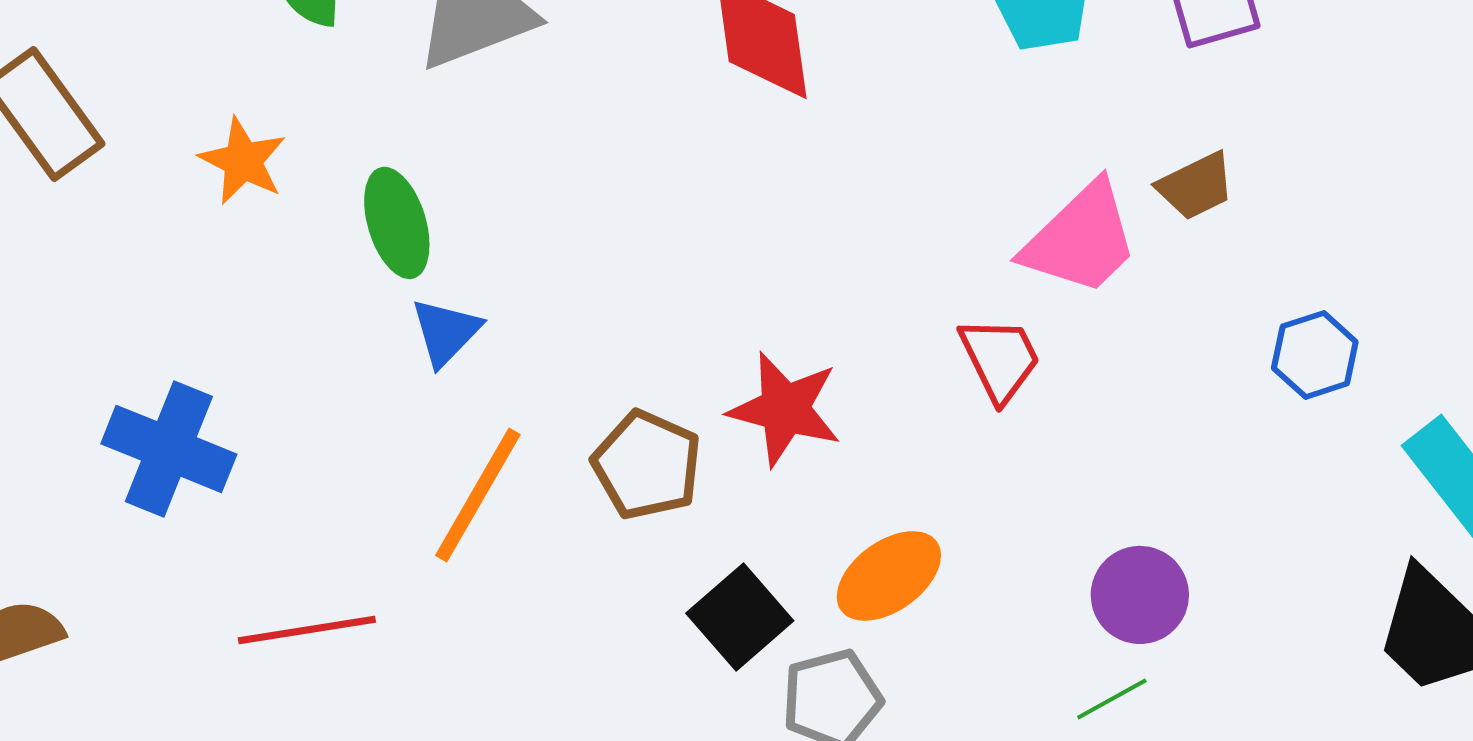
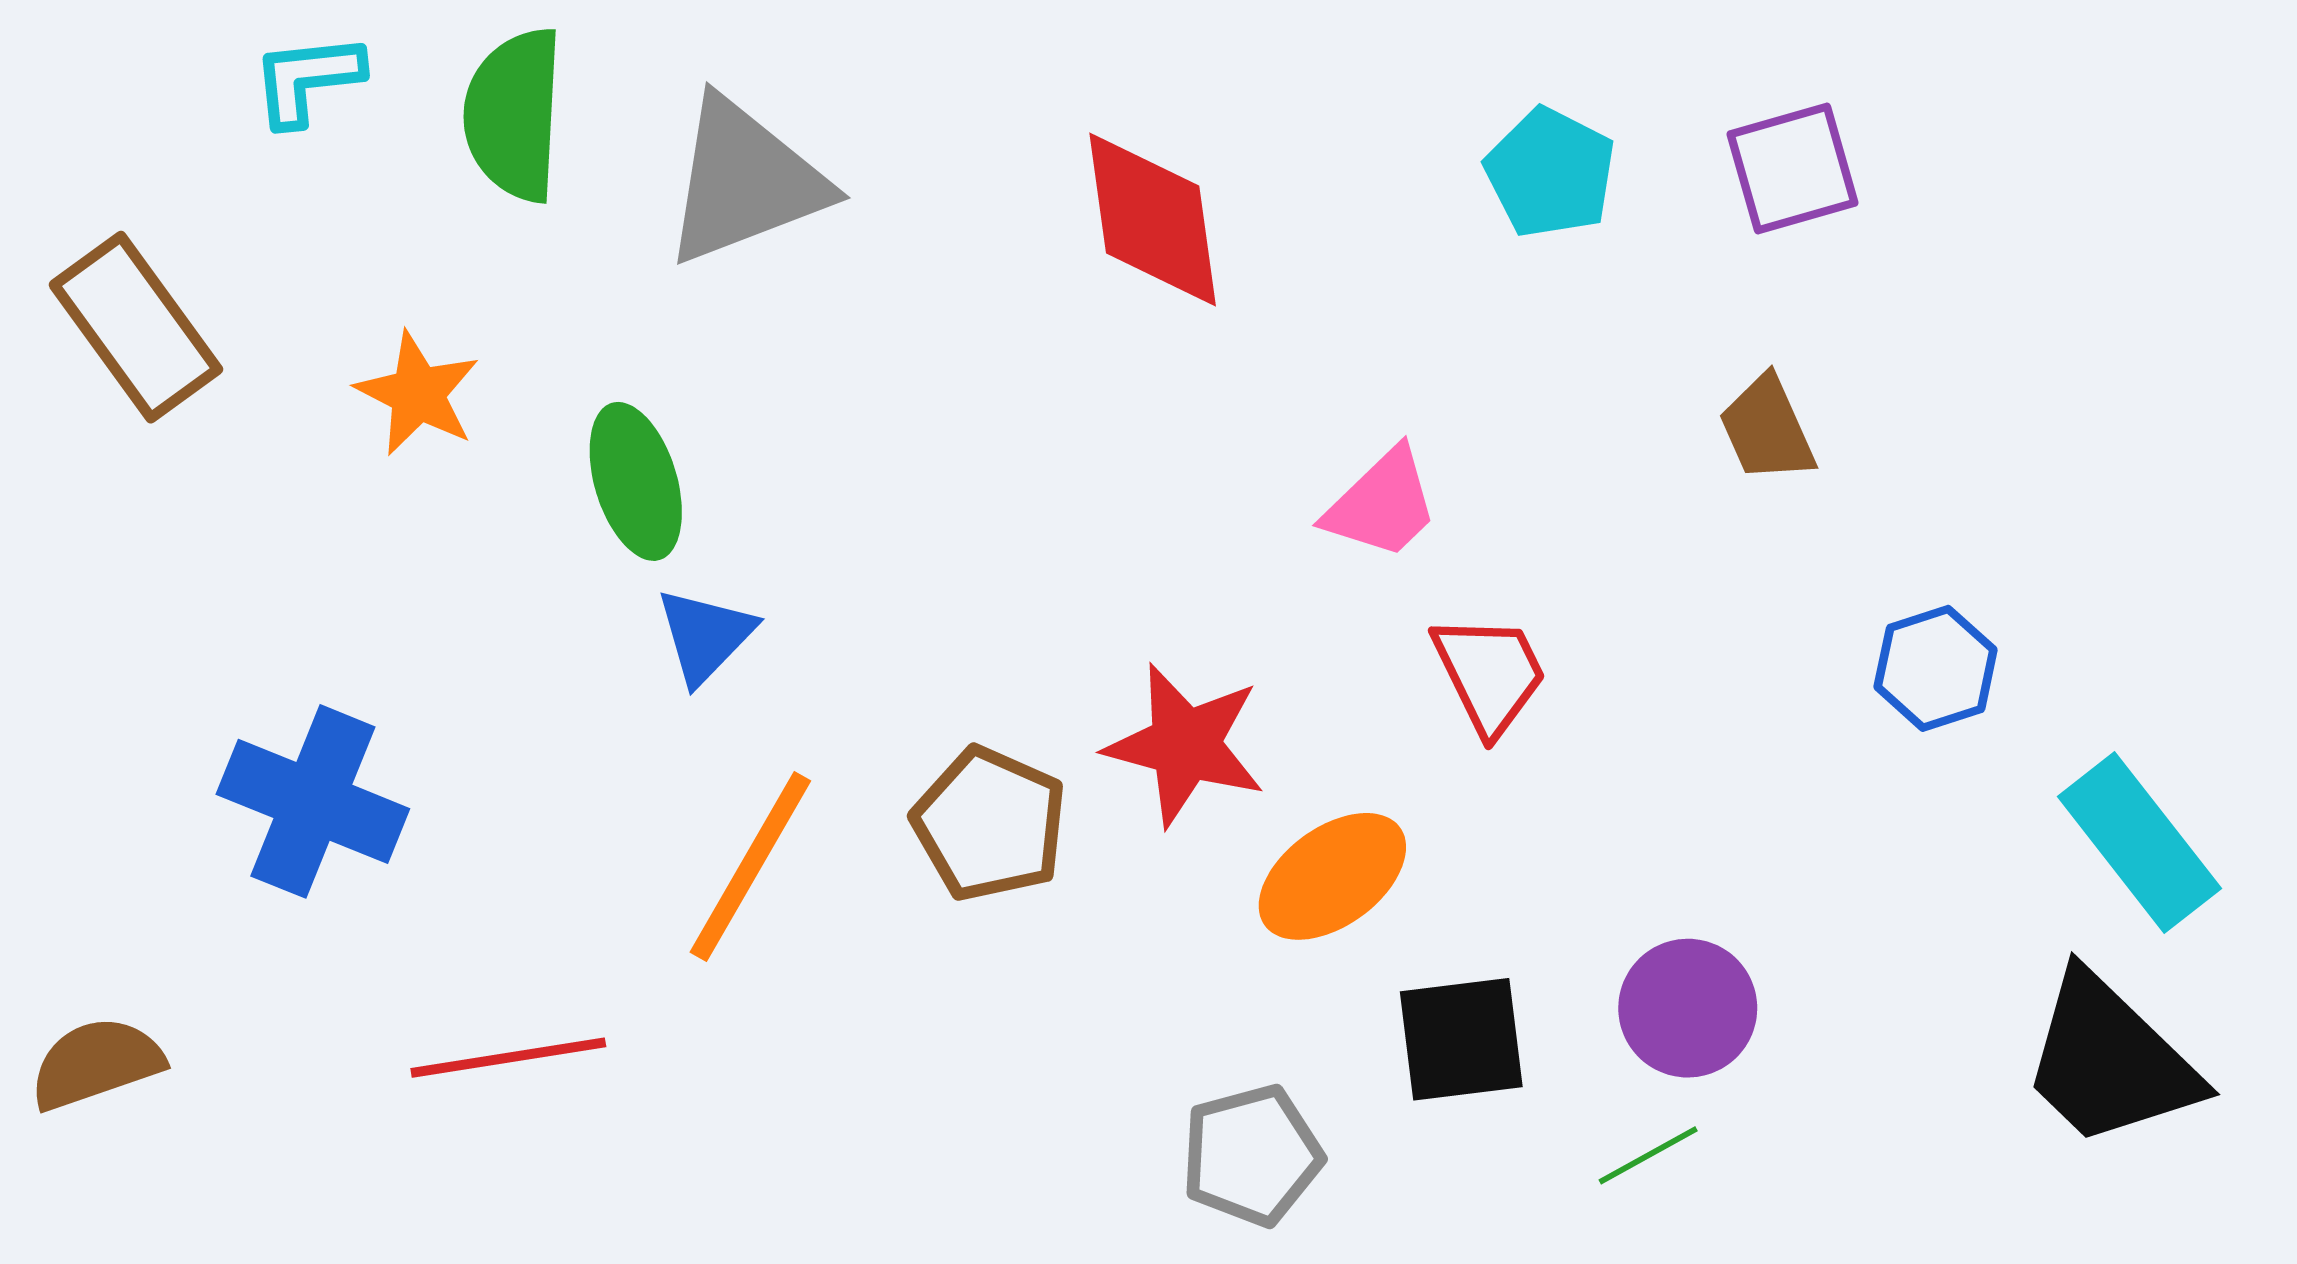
brown trapezoid: (1196, 186) -> (1767, 429), turned 92
pink trapezoid: (1081, 239) -> (1382, 504), moved, size x0.7
orange ellipse: (889, 576) -> (1332, 876), moved
black square: (740, 617) -> (1461, 1039), moved, turned 34

